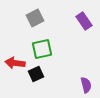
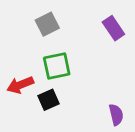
red arrow: (15, 63) -> (20, 85), turned -30

